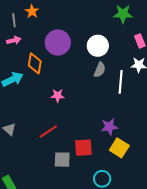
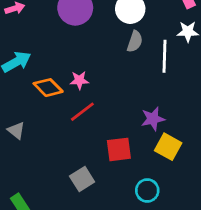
orange diamond: (35, 63) -> (48, 88), moved, turned -50
red line: (48, 131) -> (82, 112), moved
gray square: (62, 160) -> (82, 179), moved, turned -30

